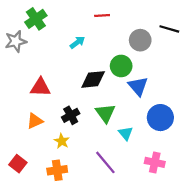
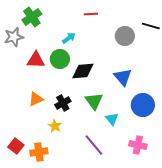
green circle: (121, 66) -> (60, 59), moved
red triangle: (40, 87) -> (36, 60), moved
orange triangle: (35, 121) -> (36, 99), moved
orange cross: (57, 170) -> (39, 152), moved

